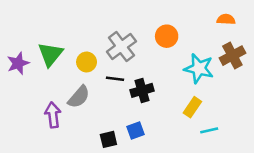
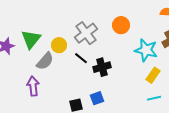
black line: (115, 79) -> (81, 58), turned 32
gray semicircle: (79, 97) -> (45, 61), moved
yellow rectangle: (192, 107) -> (153, 75), moved

